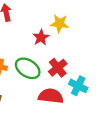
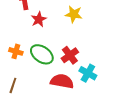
red star: (41, 37) -> (39, 19), moved

